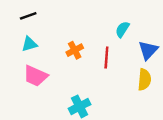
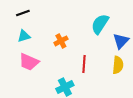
cyan semicircle: (122, 29) -> (100, 24), size x1.5
red line: (106, 58) -> (84, 64), moved

